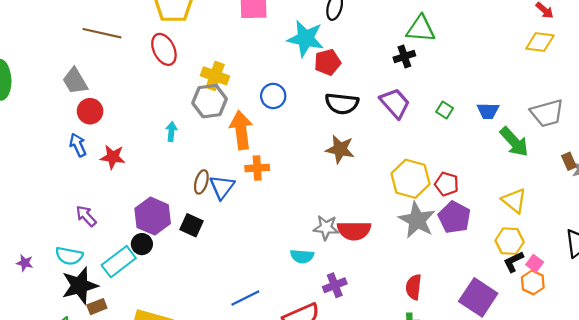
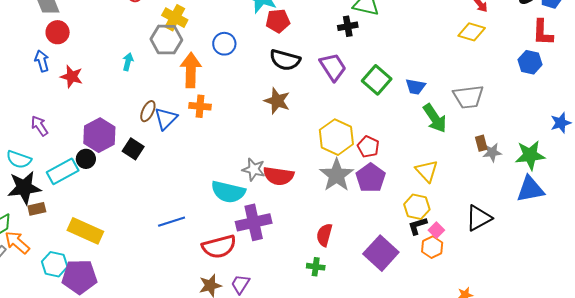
green square: (445, 110) -> (377, 80), size x1.8
cyan semicircle: (302, 256) -> (228, 192), size x1.6
purple cross: (335, 285) -> (254, 222), size x1.6

